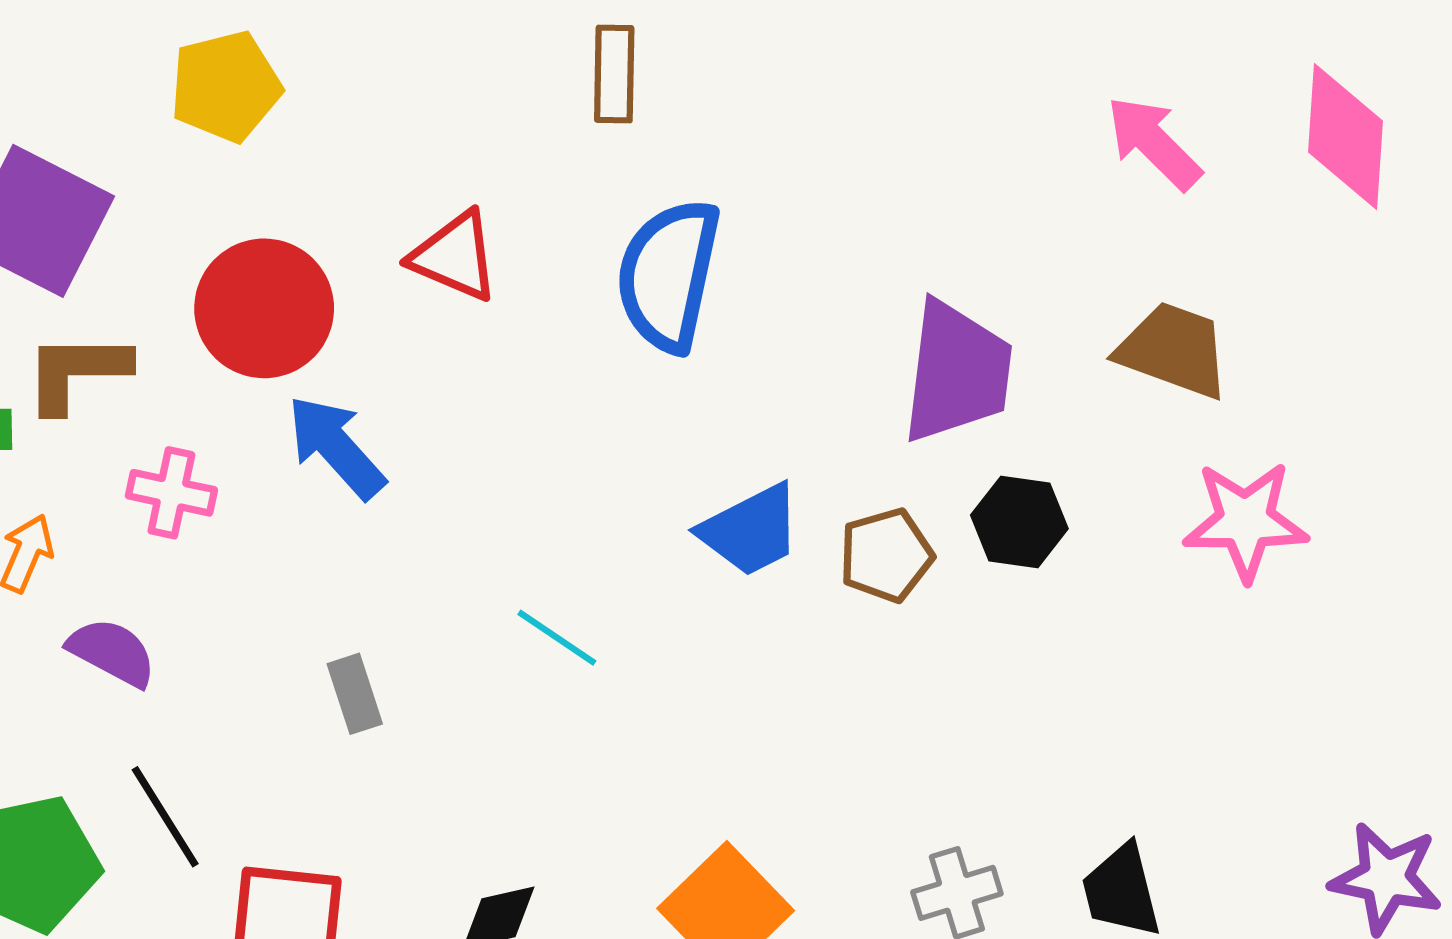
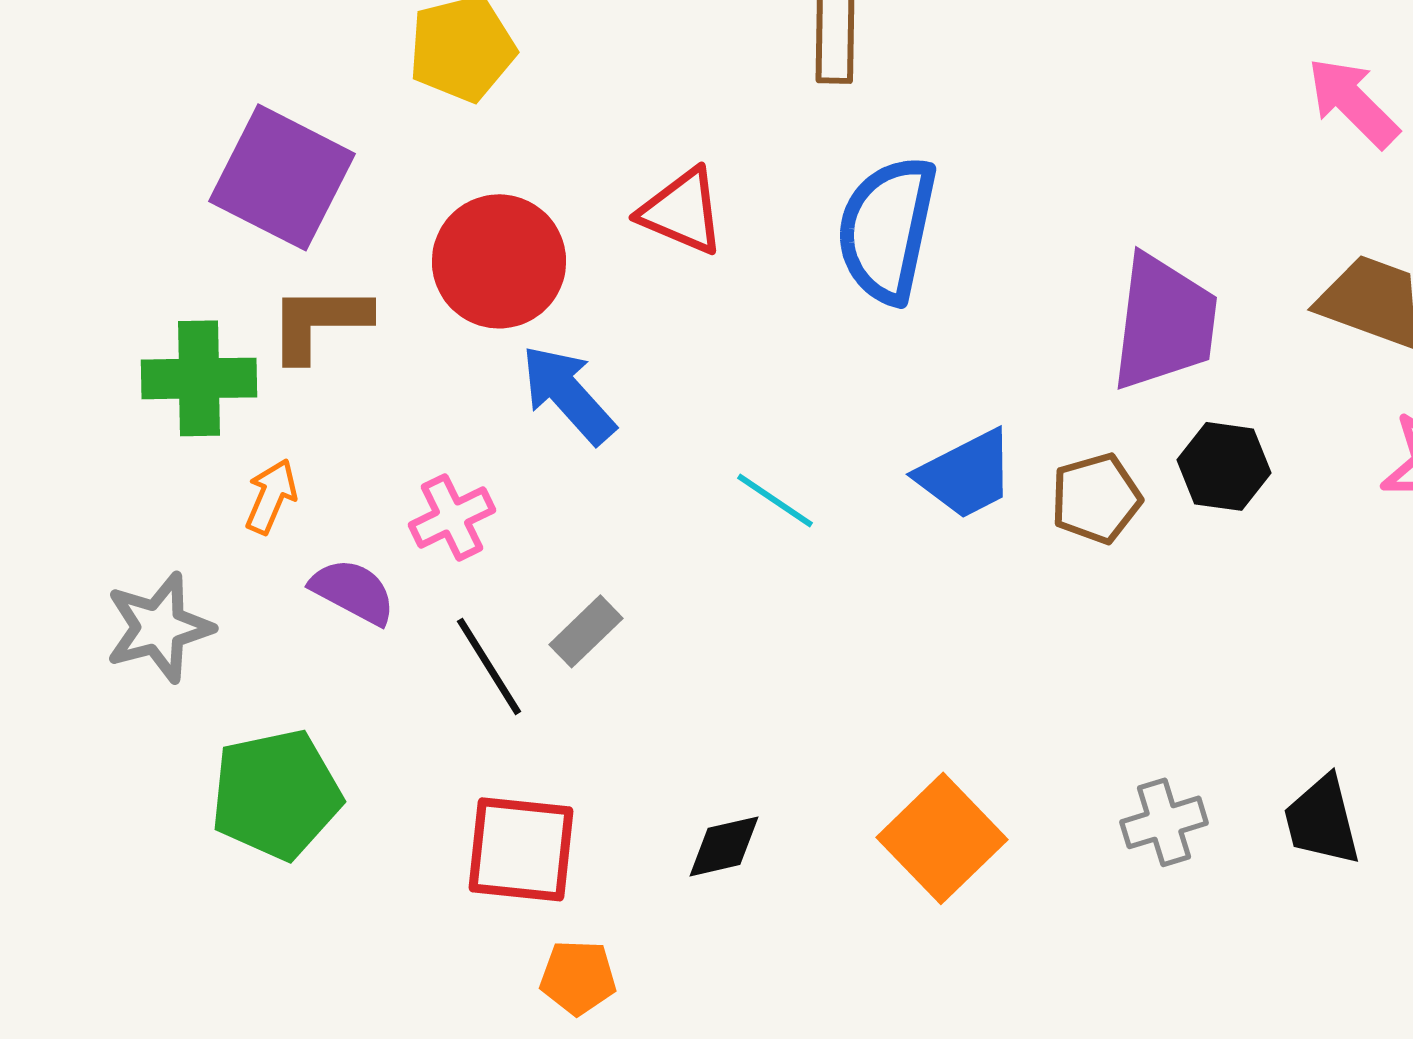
pink cross: (171, 493) -> (452, 517), moved, turned -38
cyan line: (557, 638) -> (775, 500), moved
gray rectangle: (355, 694) -> (586, 631), turned 64
black line: (165, 817) -> (489, 666), moved

